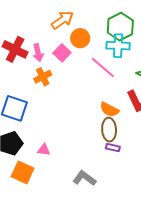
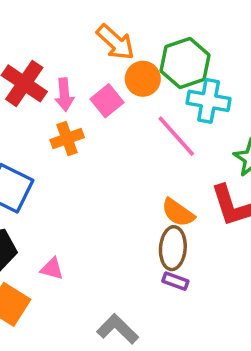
orange arrow: (62, 20) -> (115, 42), turned 70
green hexagon: (120, 27) -> (185, 63), moved

